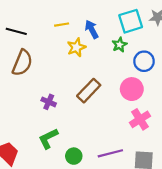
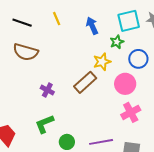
yellow line: (62, 25) -> (57, 19), moved, turned 72
yellow star: (76, 47) -> (102, 62), moved
brown semicircle: (22, 63) -> (26, 52), turned 80

